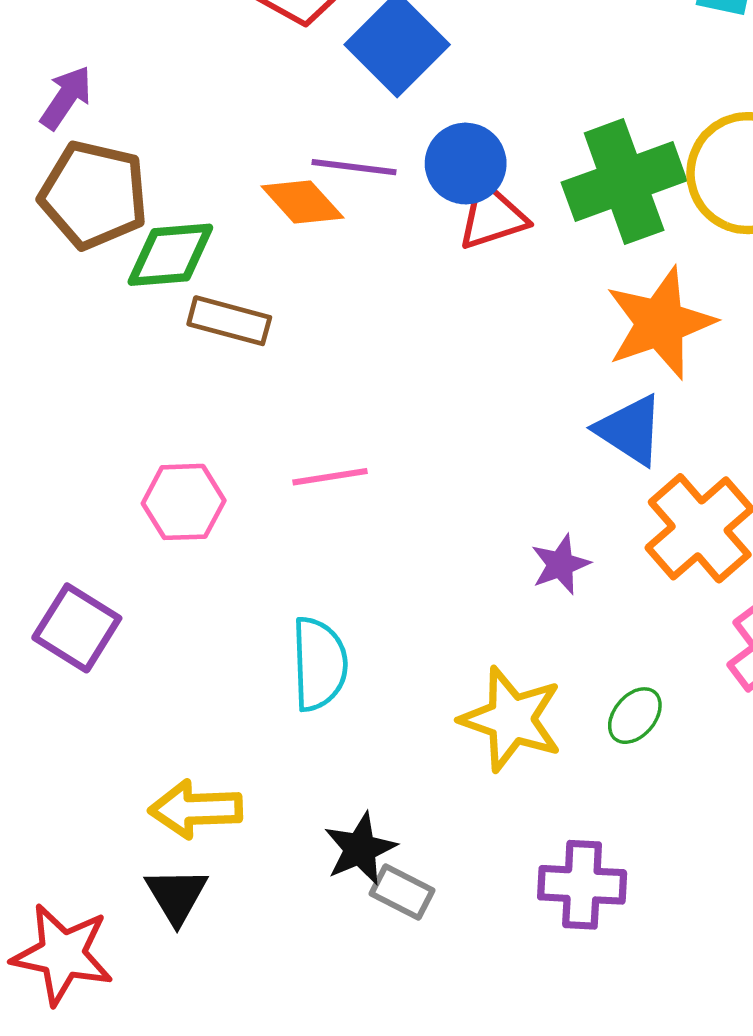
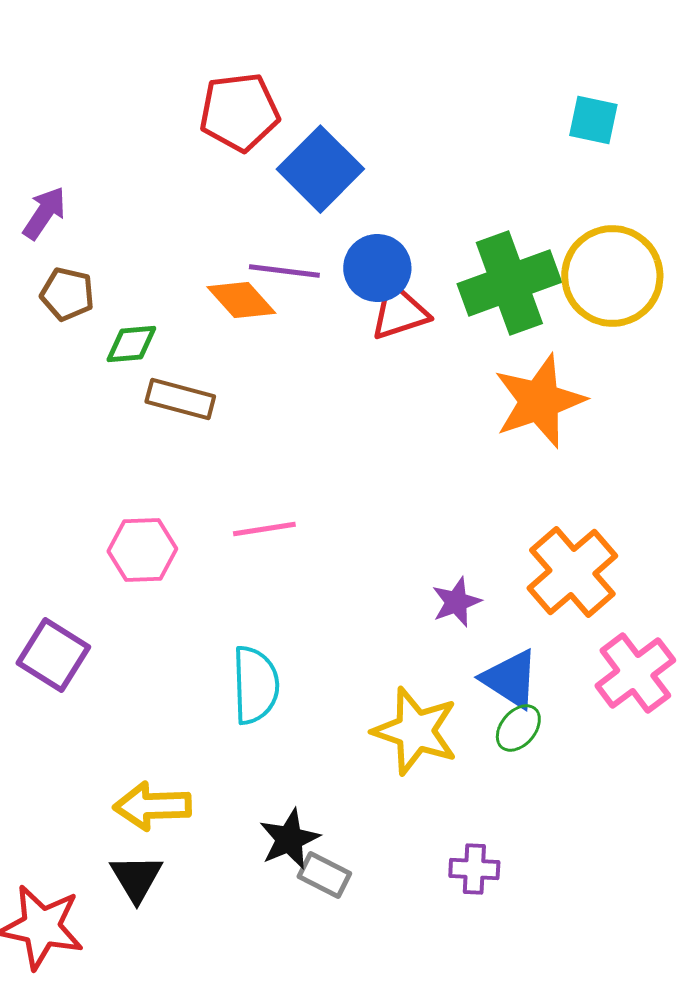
brown pentagon: (94, 195) -> (67, 294), size x0.6
green diamond: (170, 255) -> (131, 344), size x0.7
blue triangle: (630, 430) -> (510, 679), moved
purple cross: (582, 885) -> (474, 869), size x0.7

